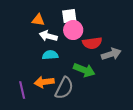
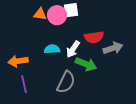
pink circle: (73, 30) -> (57, 15), moved
white arrow: (48, 36) -> (73, 49), moved, turned -72
orange arrow: (44, 82) -> (18, 61), moved

